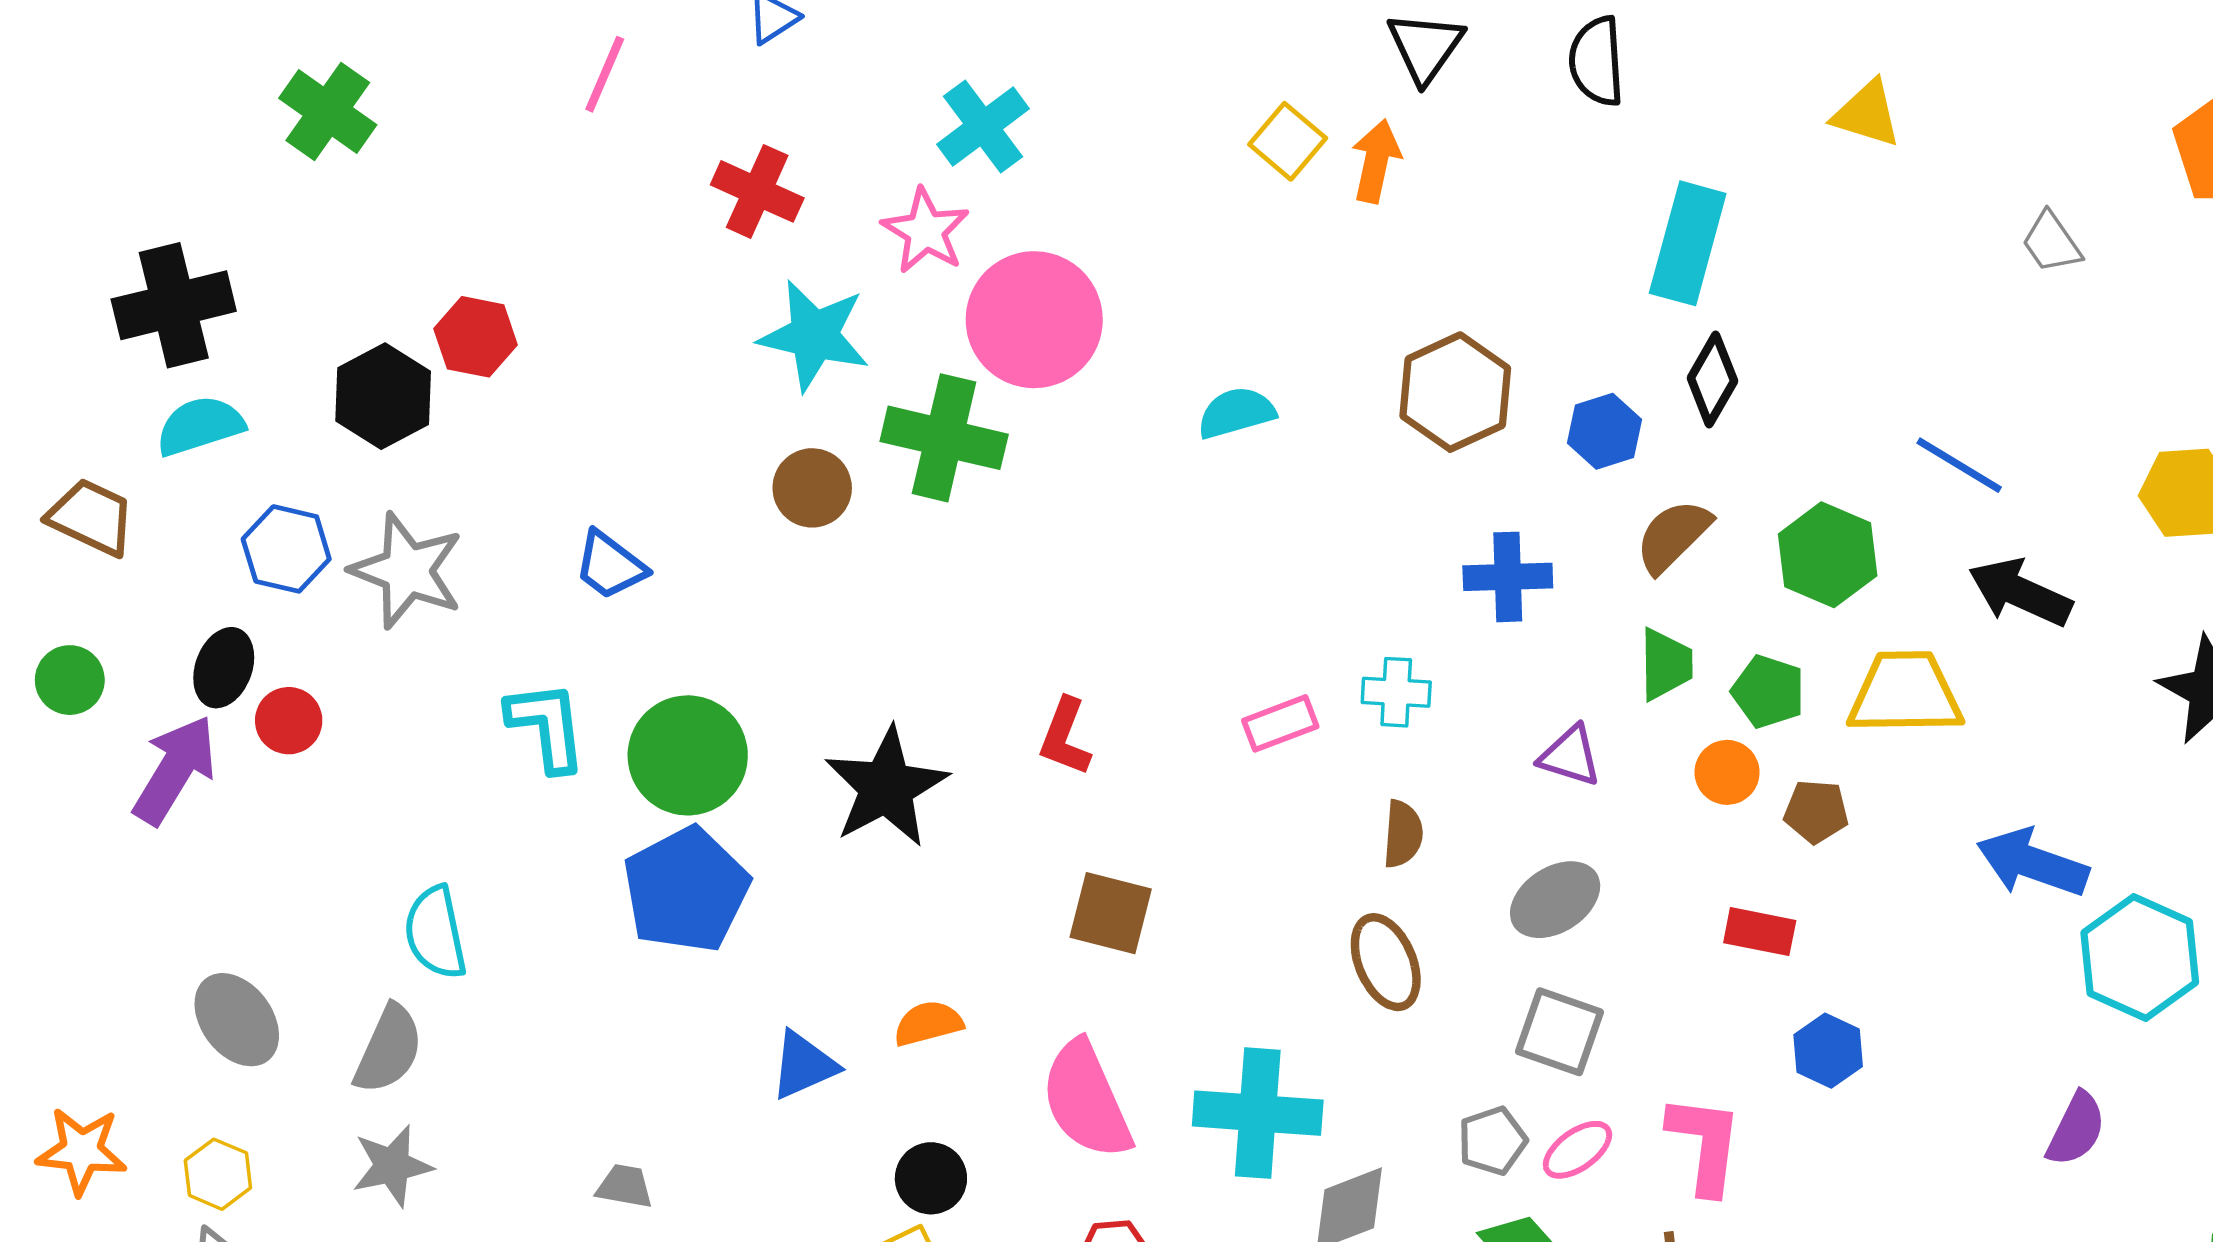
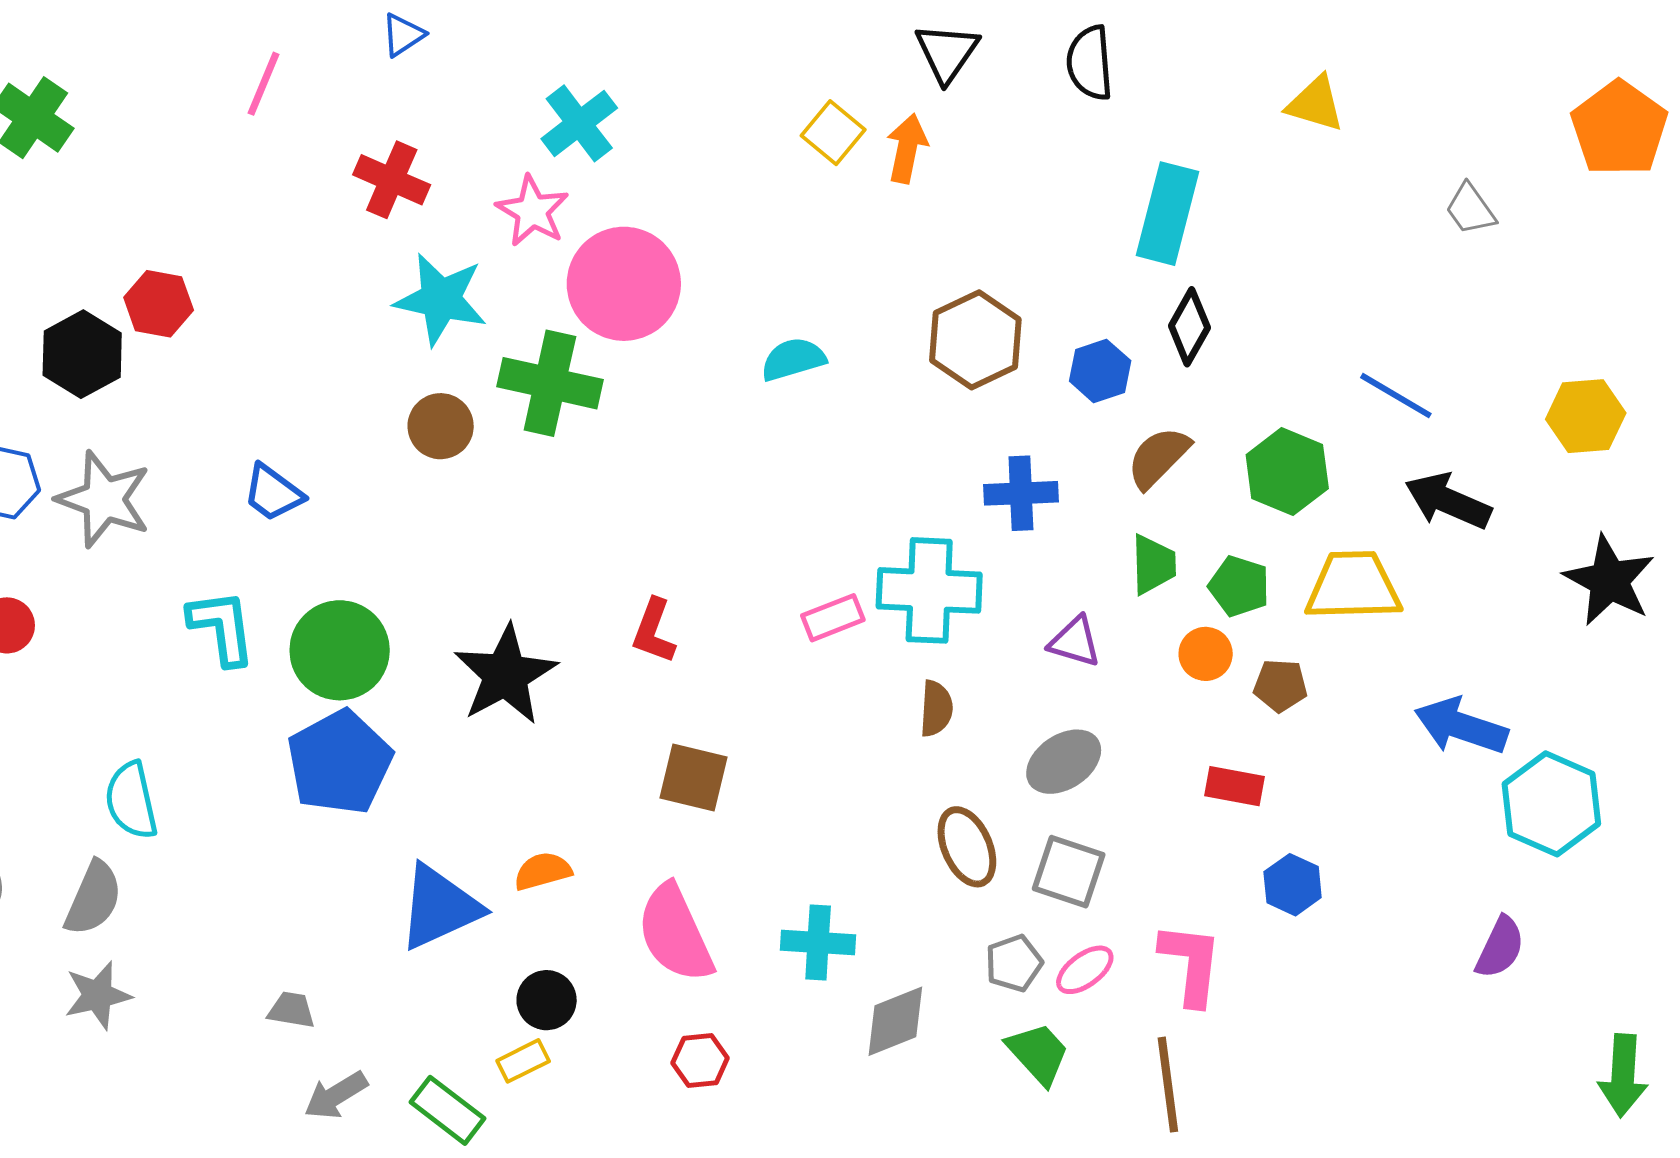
cyan cross: (1396, 692) -> (929, 590), size x1.8
brown ellipse: (1386, 962) -> (967, 847), moved
blue triangle: (804, 1065) -> (439, 907), size x1.5
cyan cross: (1258, 1113) -> (818, 943), size x0.7

